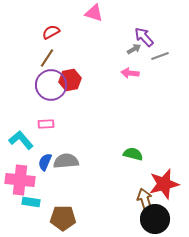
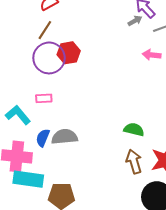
pink arrow: (130, 73) -> (152, 55), moved
brown arrow: (145, 200) -> (134, 162), moved
cyan rectangle: (31, 202) -> (28, 179), size x1.6

